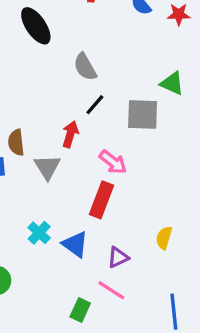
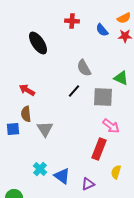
gray semicircle: (85, 67) -> (84, 68), moved
red arrow: (70, 134) -> (27, 90), moved, turned -77
pink arrow: (113, 162) -> (111, 126), moved
red rectangle: (102, 200) -> (99, 149), moved

